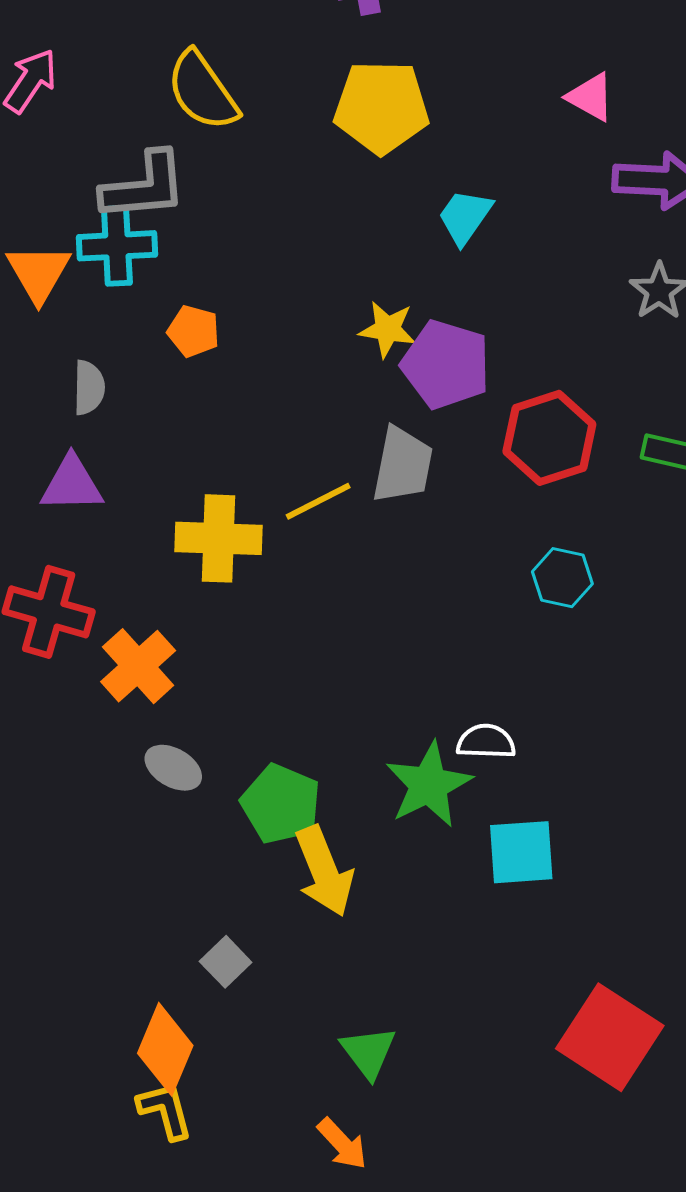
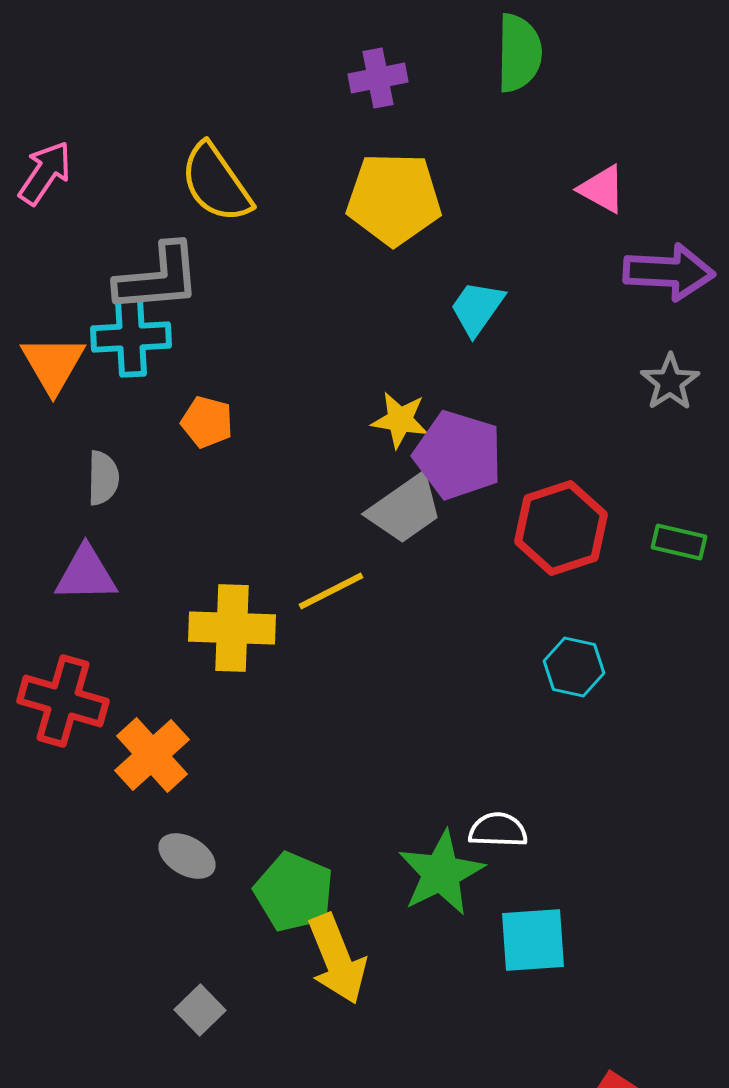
gray trapezoid: (403, 465) -> (405, 509), moved, turned 44
gray square: (226, 962) -> (200, 1010), moved

